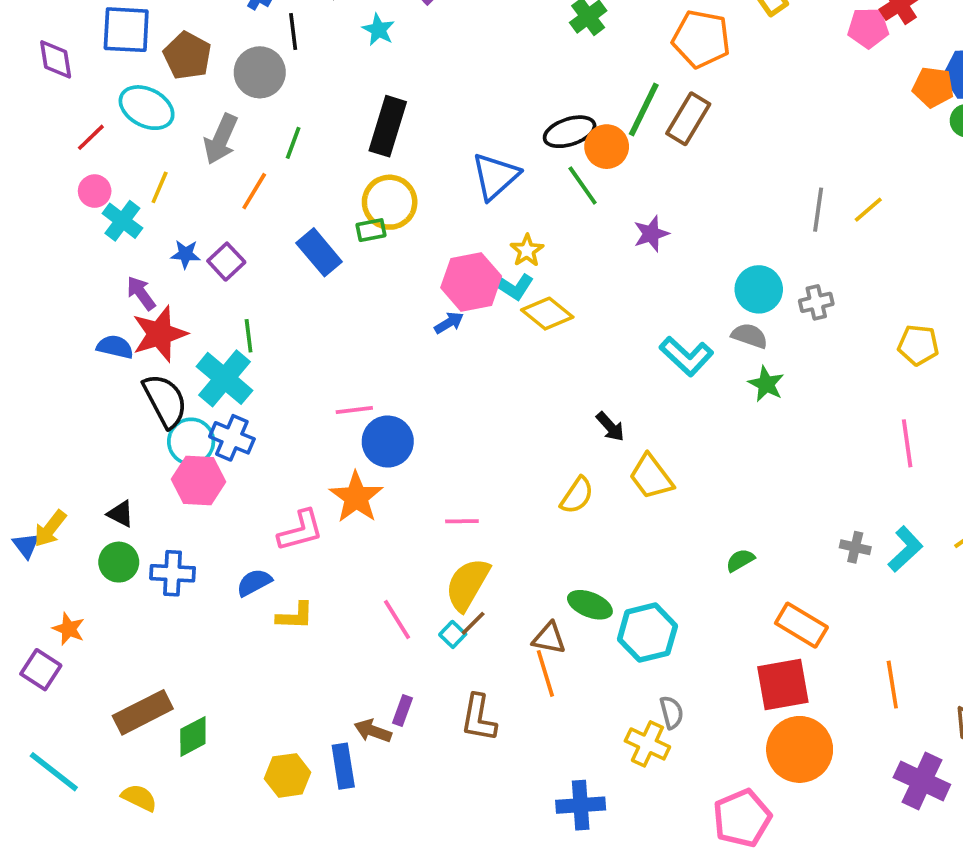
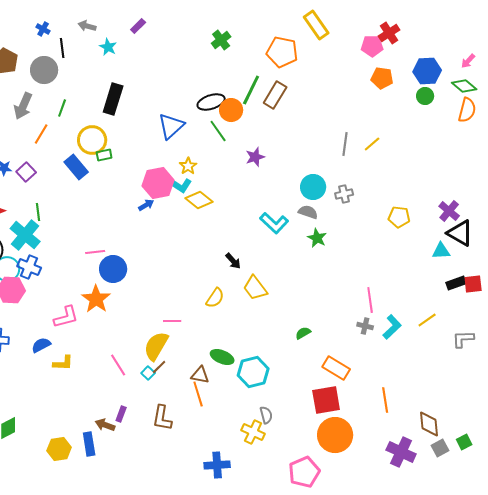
orange pentagon: (933, 87) -> (382, 78), moved
yellow circle: (390, 202) -> (92, 140), moved
pink line: (907, 443) -> (370, 300), moved
pink line: (462, 521) -> (172, 321), moved

